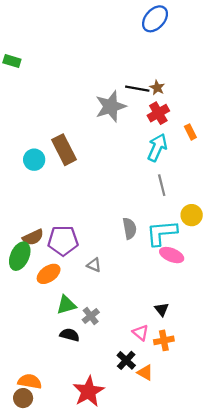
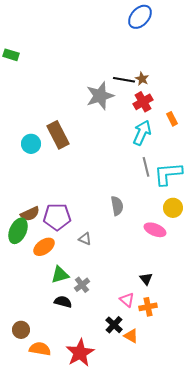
yellow circle: (192, 215) -> (173, 208), moved
cyan L-shape: (162, 233) -> (168, 174), moved
orange semicircle: (30, 381) -> (40, 349), moved
brown circle: (23, 398) -> (21, 330), moved

